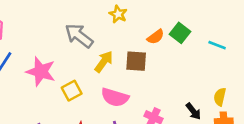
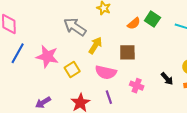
brown square: (136, 61) -> (127, 52), moved

